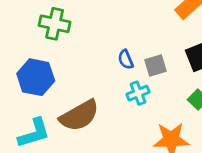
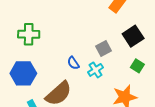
blue semicircle: (126, 59) -> (73, 63), moved

